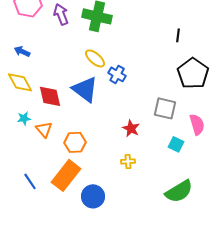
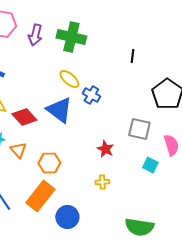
purple arrow: (61, 14) -> (35, 35), turned -145
black line: (178, 35) -> (132, 56), moved
red diamond: (50, 96) -> (24, 117), turned -30
green semicircle: (179, 191) -> (139, 227), moved, turned 40

